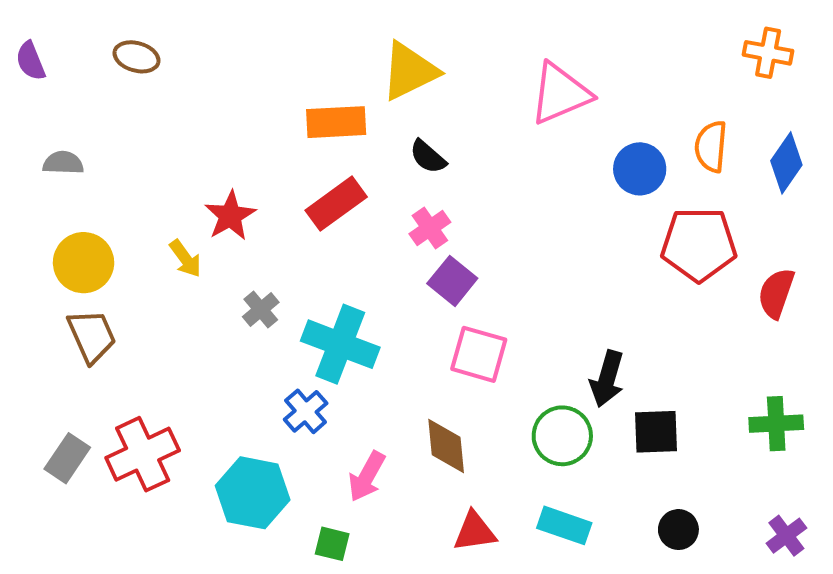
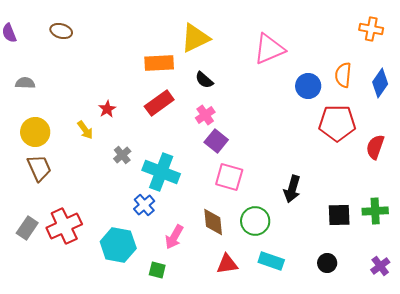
red star: (230, 216) -> (107, 109), size x0.7
black square: (656, 432) -> (339, 215), moved
green circle: (562, 436) -> (255, 221), moved

